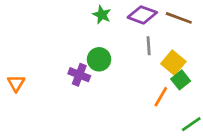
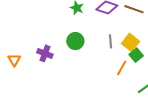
gray line: (149, 46) -> (110, 41), moved
purple cross: (79, 75) -> (45, 53), moved

